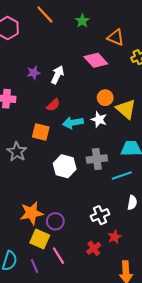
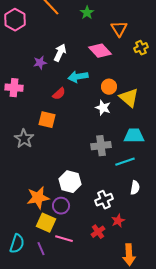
orange triangle: (116, 37) -> (119, 29), turned 36
white arrow: (57, 75) -> (60, 53), moved
cyan arrow: (73, 123) -> (78, 77), moved
white hexagon: (65, 166) -> (70, 182), moved
pink line: (58, 256) -> (64, 239), turned -42

